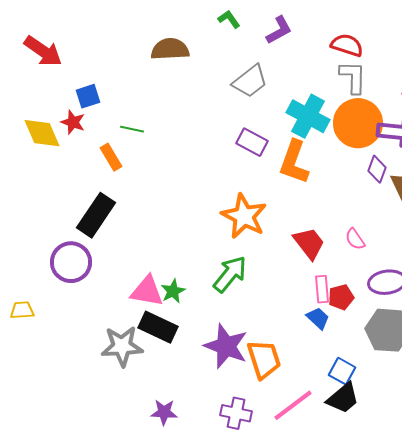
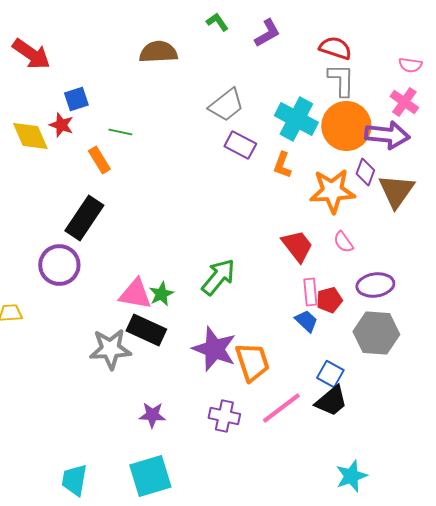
gray trapezoid: (250, 81) -> (226, 105), moved
orange L-shape: (294, 162) -> (282, 165), size x0.6
orange star: (244, 216) -> (332, 191), moved, turned -30

